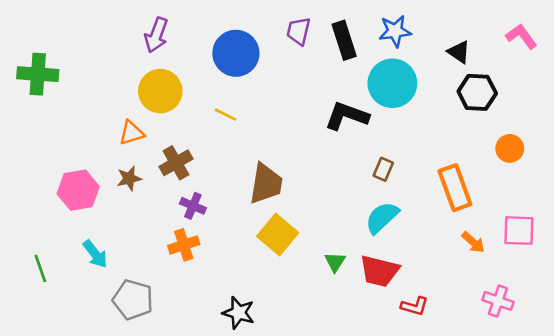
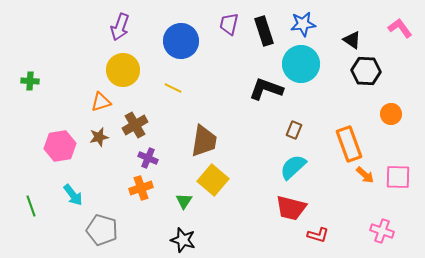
green cross: (38, 74) -> (30, 81), moved, size x0.6
orange arrow: (473, 242) -> (365, 175), moved
green triangle: (335, 262) -> (184, 201), moved

